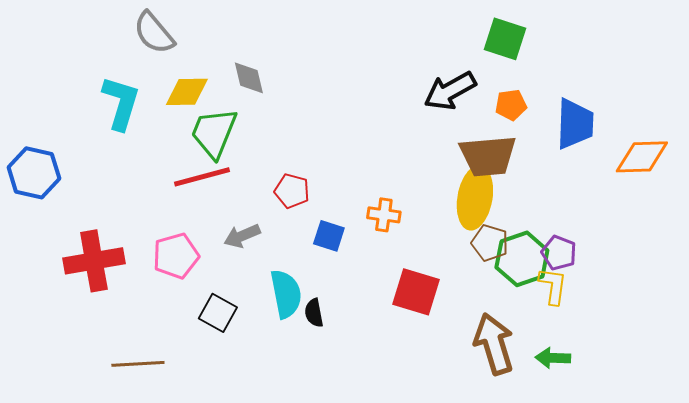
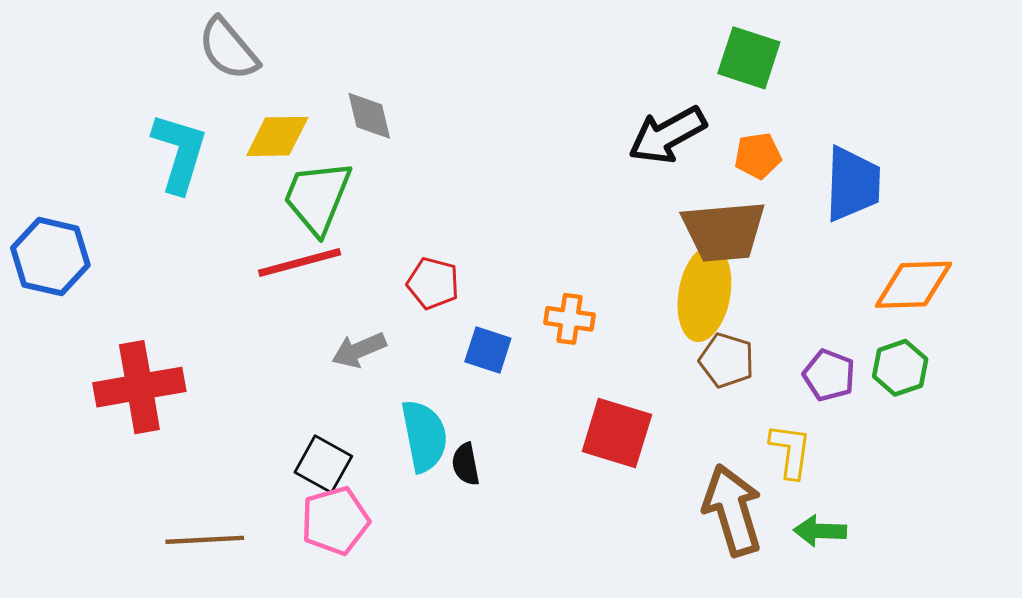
orange diamond: (642, 157) -> (914, 285), moved
pink pentagon: (176, 256) -> (335, 521), moved
green hexagon: (522, 259) -> (900, 368), moved, size x0.7
yellow L-shape: (553, 286) -> (790, 451), moved

